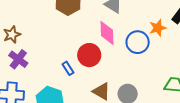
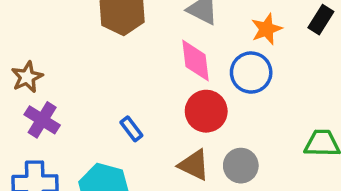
orange star: (158, 28) -> (267, 29), moved
red circle: (89, 55) -> (206, 111), moved

